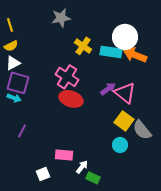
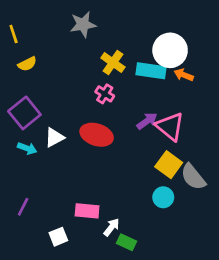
yellow semicircle: (11, 46) -> (27, 64), moved
orange arrow: (135, 55) -> (184, 75), size x0.6
white triangle: (13, 63) -> (54, 137), moved
pink cross: (67, 77) -> (105, 94), moved, size x0.6
purple square: (18, 83) -> (24, 113), turned 35
cyan arrow: (14, 98) -> (27, 148), moved
purple line: (22, 131) -> (23, 207), moved

